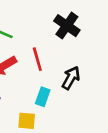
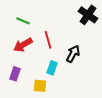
black cross: (67, 26) -> (88, 15), moved

